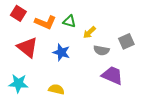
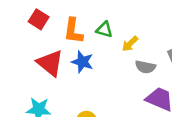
orange L-shape: (45, 22) -> (73, 31), turned 75
blue star: (61, 52) -> (82, 62), moved

